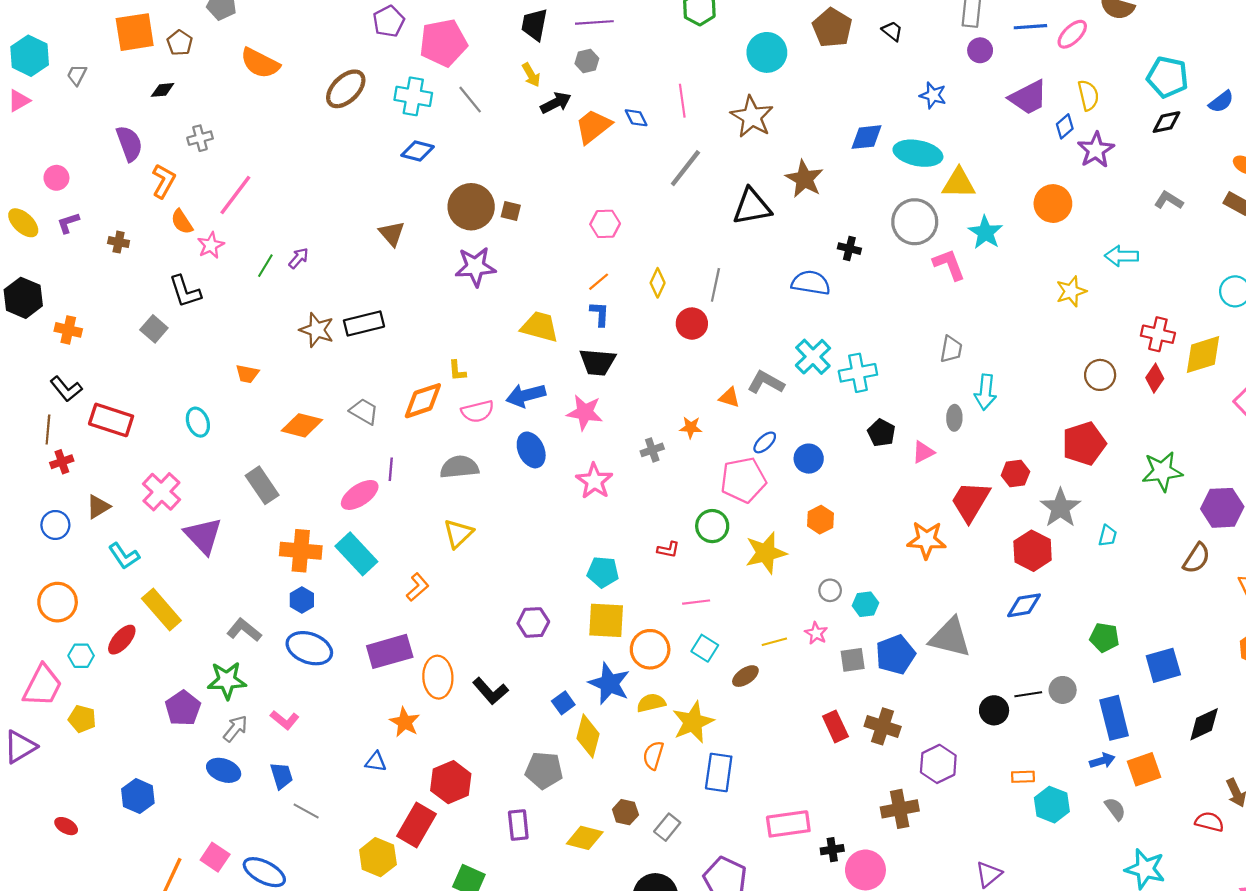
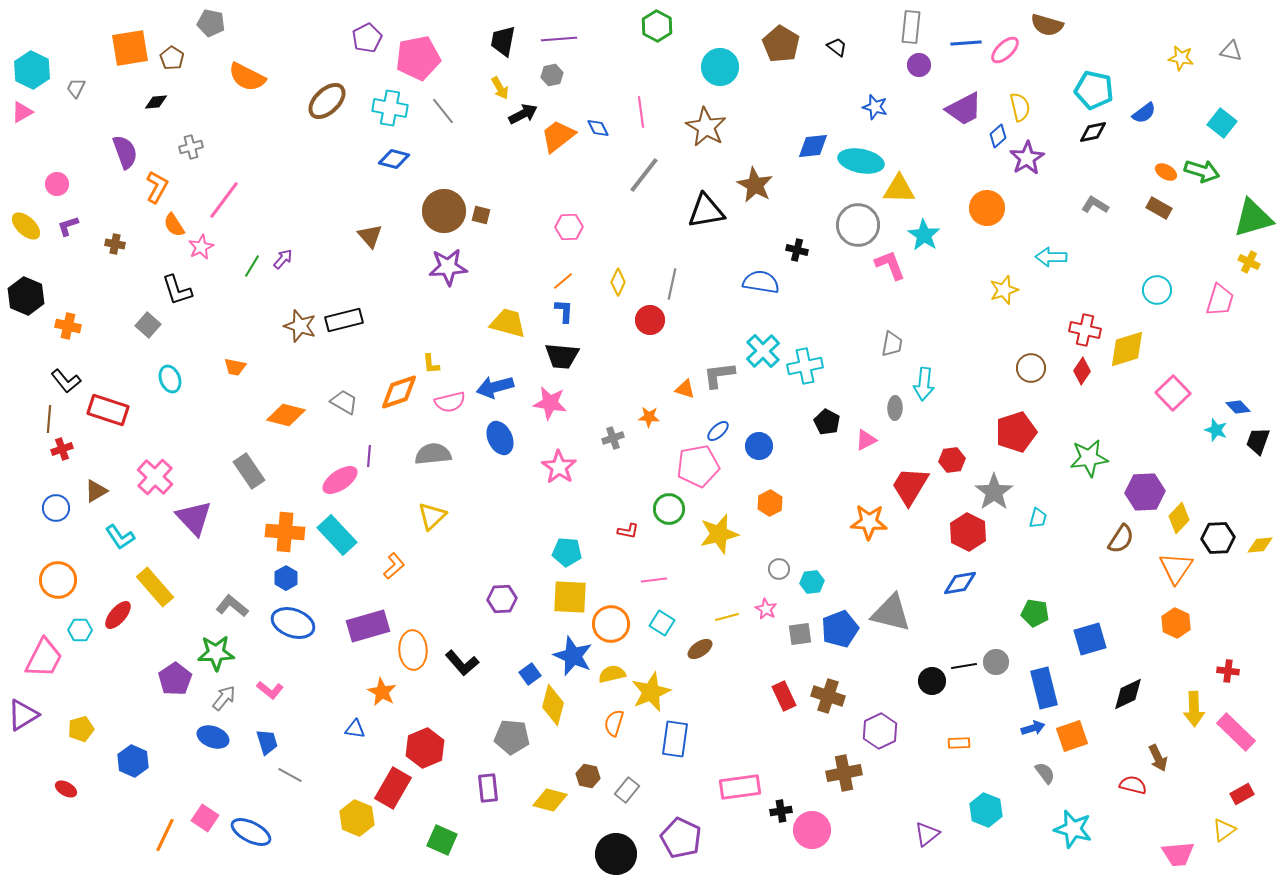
gray L-shape: (766, 382) -> (719, 375), turned -36
cyan ellipse: (198, 422) -> (170, 379), moved
yellow pentagon: (82, 719) -> (81, 729), moved, turned -30
cyan hexagon: (1052, 805) -> (986, 810), moved

